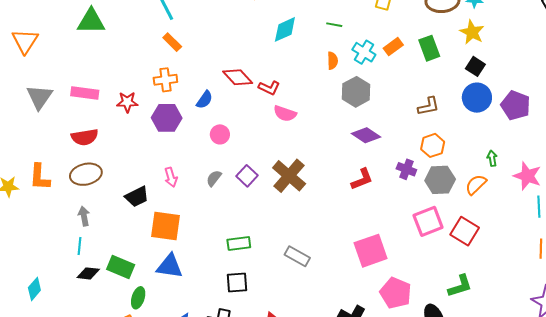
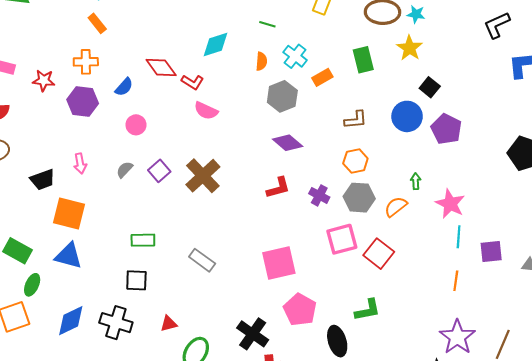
cyan diamond: (285, 29) -> (215, 44), moved
orange rectangle: (393, 47) -> (322, 77), moved
black square: (475, 66) -> (430, 87), moved
purple cross: (406, 169) -> (319, 195), moved

